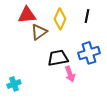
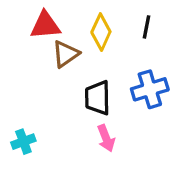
black trapezoid: (58, 58) -> (98, 98), turned -80
pink arrow: (70, 74) -> (106, 138), moved

